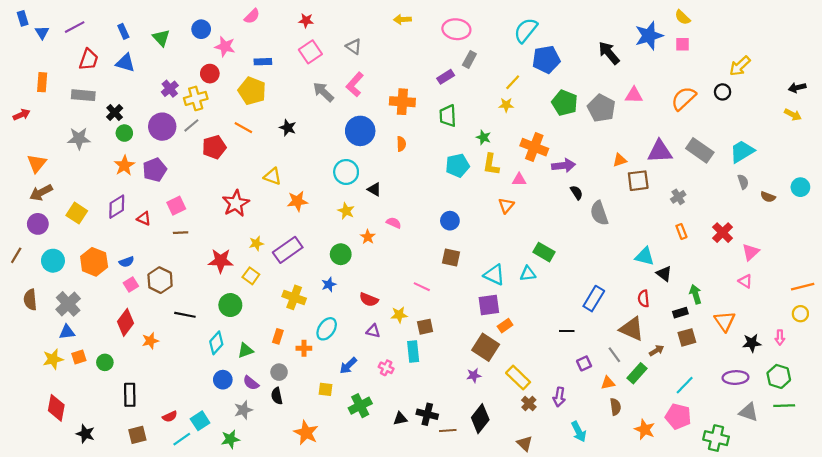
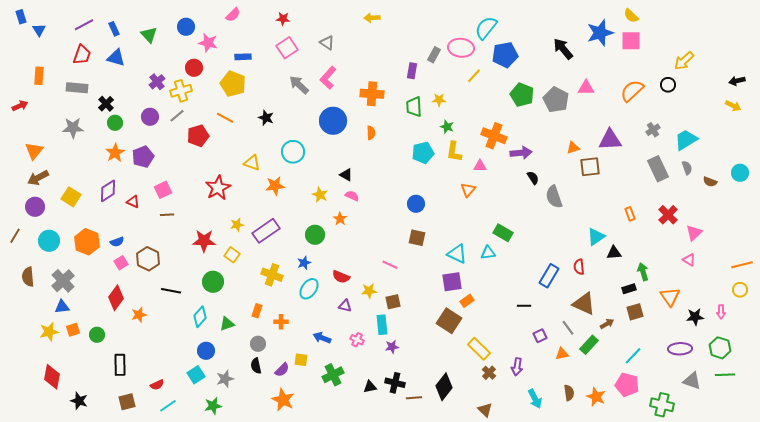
purple line: (75, 27) -> (84, 25), moved
pink ellipse: (456, 29) -> (461, 48), moved
pink square: (683, 44) -> (631, 41), size x1.5
purple rectangle: (446, 77) -> (412, 71), turned -49
yellow star: (506, 105) -> (439, 100), moved
purple circle: (162, 127) -> (150, 117), size x0.7
gray rectangle: (700, 150) -> (658, 169), moved, turned 30
cyan circle: (346, 172) -> (293, 152), moved
gray cross: (678, 197) -> (653, 130), moved
pink semicircle: (394, 223) -> (352, 196), moved
cyan triangle: (645, 256) -> (596, 237), turned -48
black triangle: (664, 274) -> (614, 253), turned -42
red semicircle: (644, 299) -> (579, 267), moved
cyan ellipse: (327, 329) -> (309, 289), moved
blue arrow: (348, 366) -> (322, 338), turned 66
purple star: (474, 375) -> (392, 347), moved
purple semicircle: (251, 383) -> (282, 370), moved, turned -84
brown semicircle: (615, 407) -> (569, 393), moved
cyan square: (200, 421) -> (196, 375), moved

